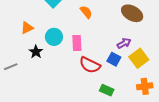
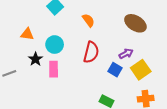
orange triangle: (27, 28) -> (27, 34), turned 32
pink rectangle: (77, 43) -> (54, 69), moved
red semicircle: (90, 65) -> (91, 52), moved, turned -105

